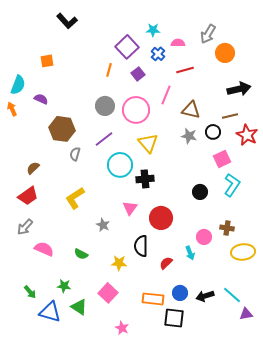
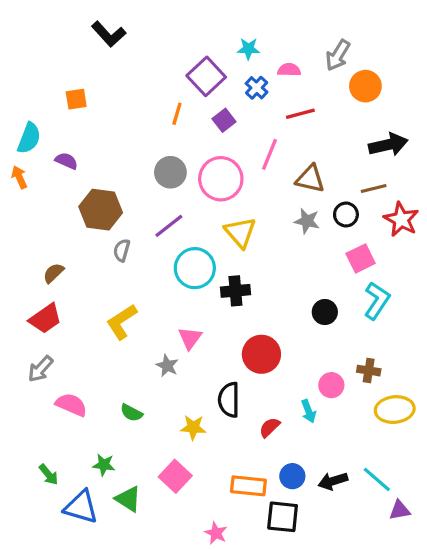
pink triangle: (130, 208) -> (190, 338), moved
pink star: (122, 328) -> (216, 533), moved

